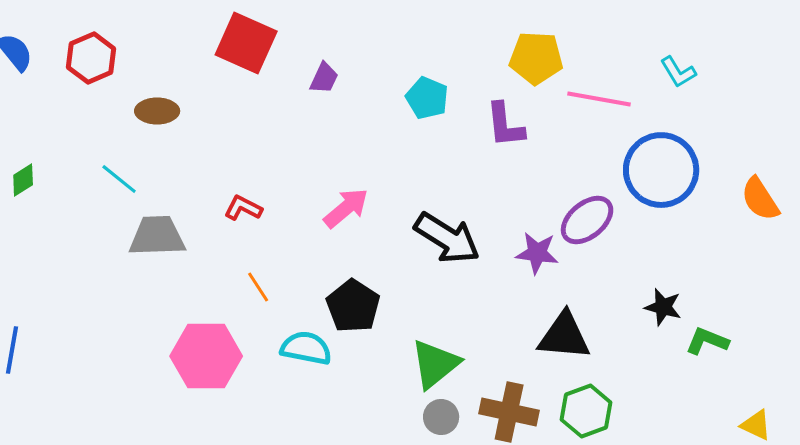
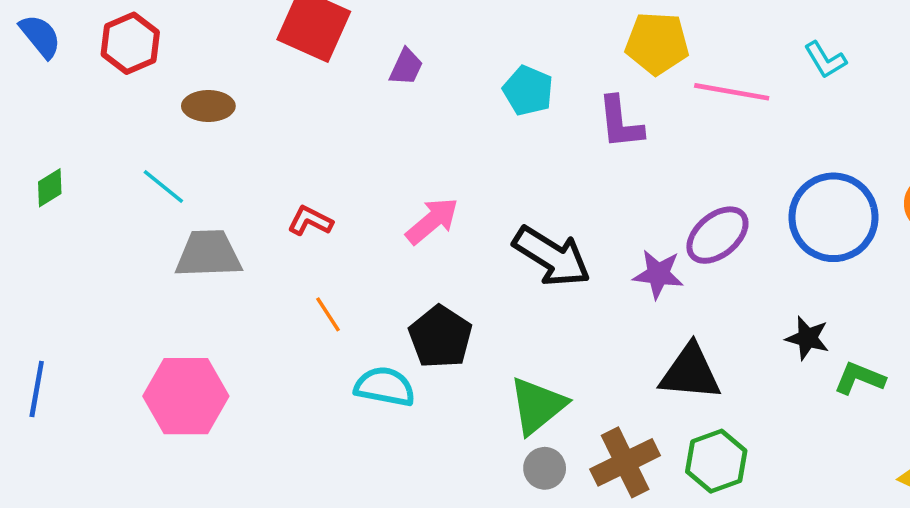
blue circle: (661, 170) -> (833, 217), moved
pink hexagon: (206, 356) -> (186, 396), moved
brown cross: (509, 412) -> (625, 462), turned -38

